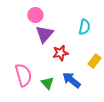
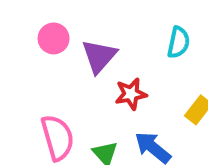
pink circle: (35, 15) -> (54, 38), moved

